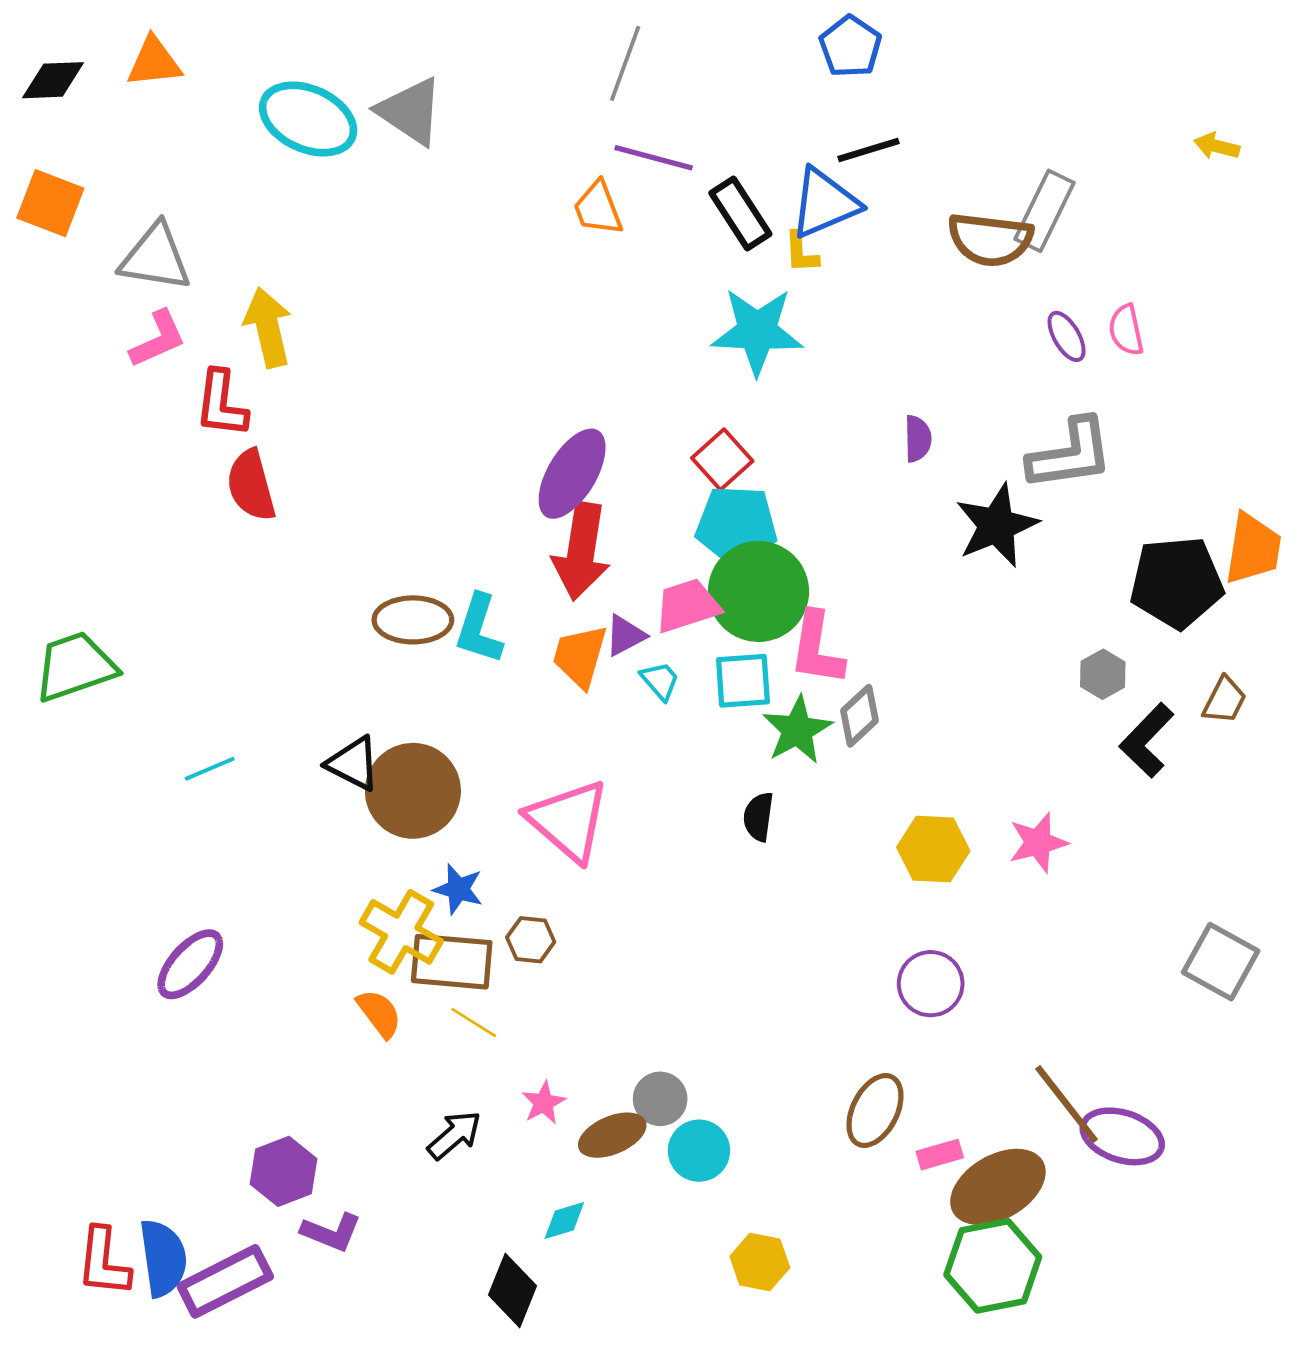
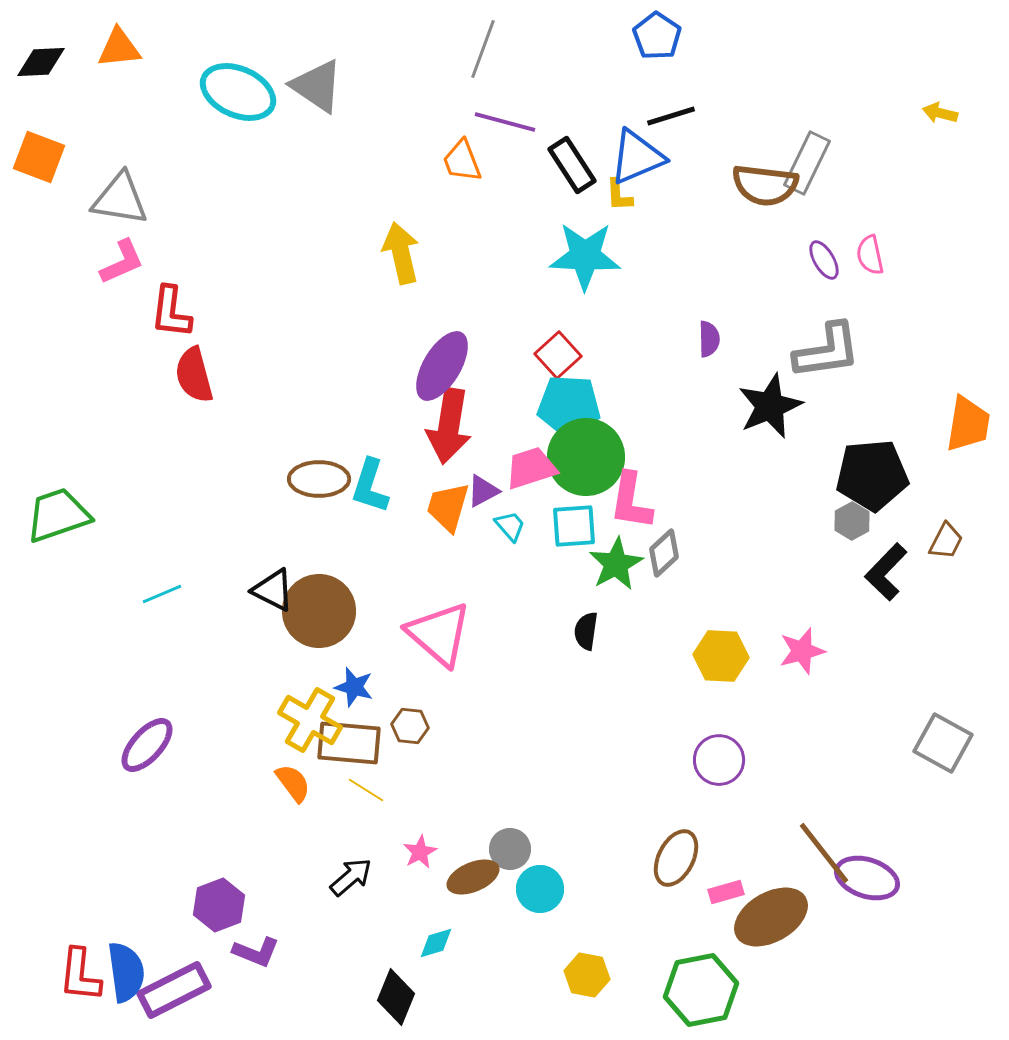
yellow arrow: (268, 327) -> (401, 253), moved
black pentagon: (1177, 582) -> (872, 475), moved
green hexagon: (993, 1266) -> (701, 990), moved

